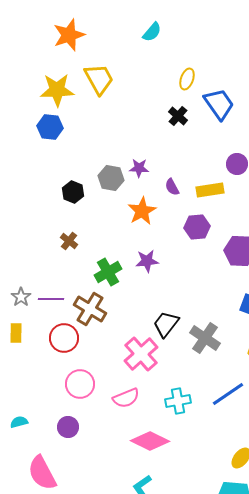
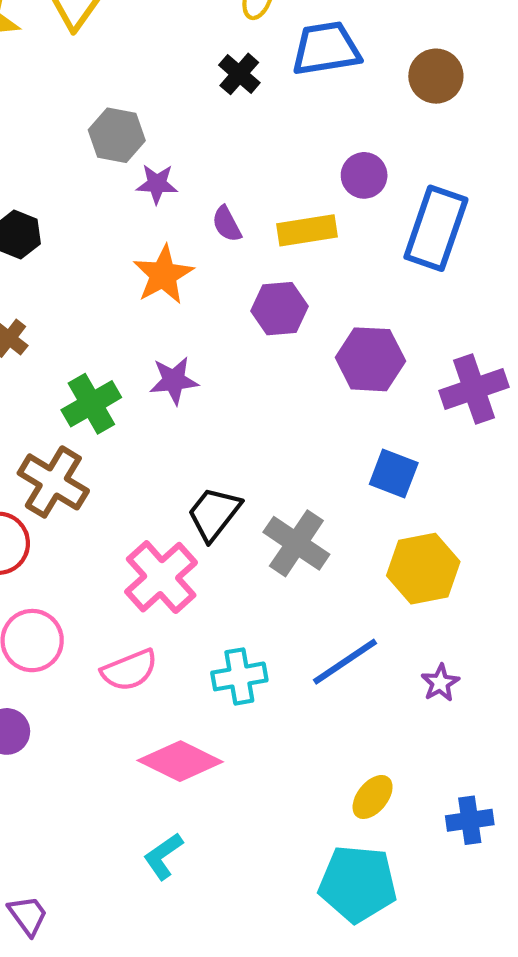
blue trapezoid: (219, 104) -> (326, 49), turned -64
gray hexagon: (111, 178) -> (117, 135), moved

